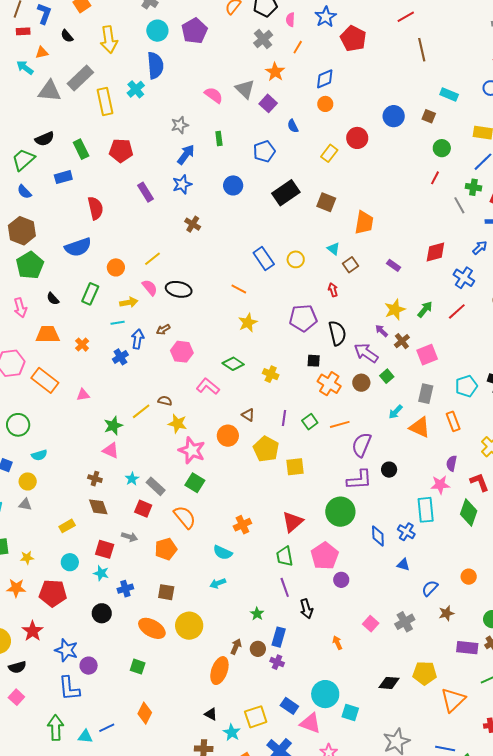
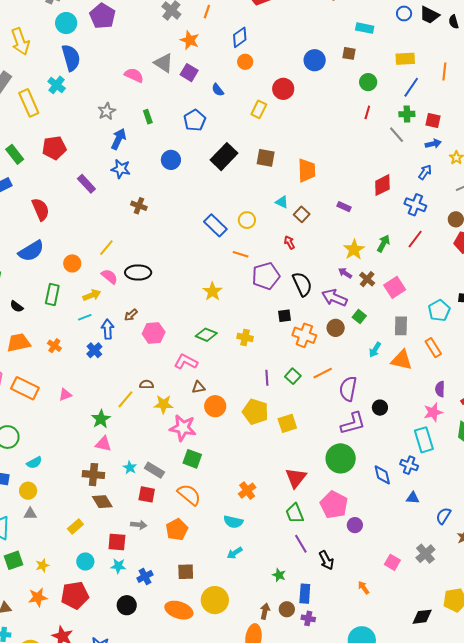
blue star: (182, 184) -> (121, 169), turned -30
orange line: (239, 289) -> (241, 254), moved
brown triangle: (248, 415) -> (198, 387), moved, turned -32
brown cross: (95, 479) -> (93, 475), size x1.5

